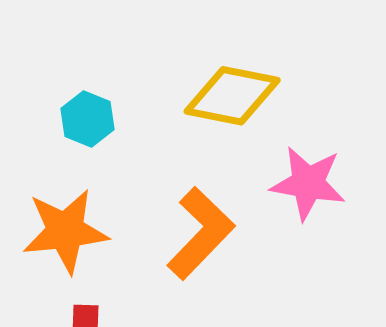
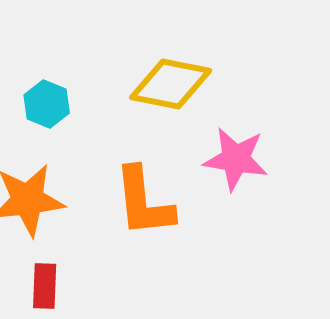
orange L-shape: (201, 233) -> (144, 202), turned 130

